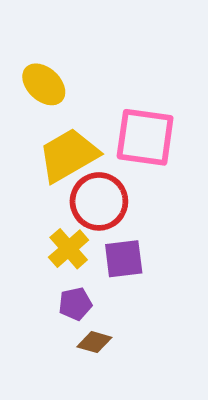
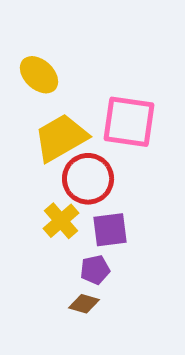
purple pentagon: (75, 304) -> (95, 270), moved

